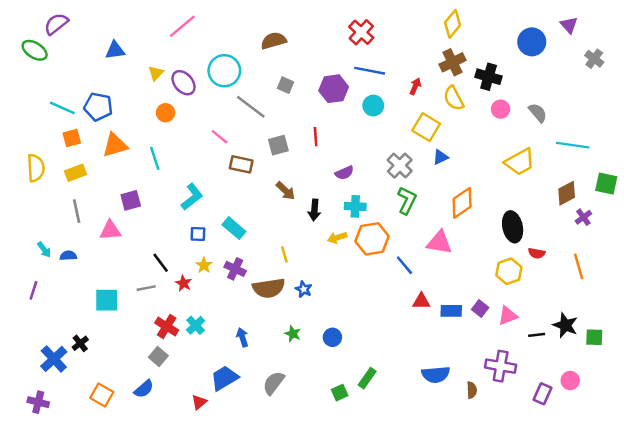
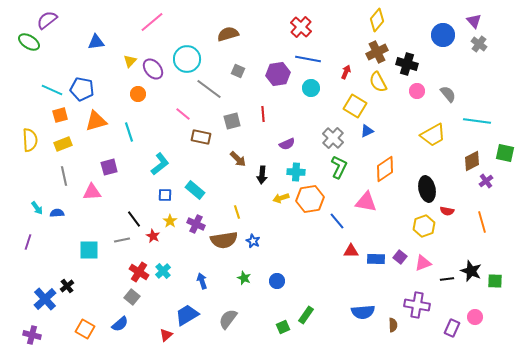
gray cross: (594, 59) -> (479, 44), moved

